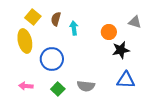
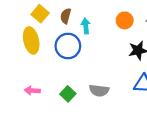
orange circle: (109, 32) -> (125, 20), moved
blue circle: (52, 59) -> (68, 46), moved

